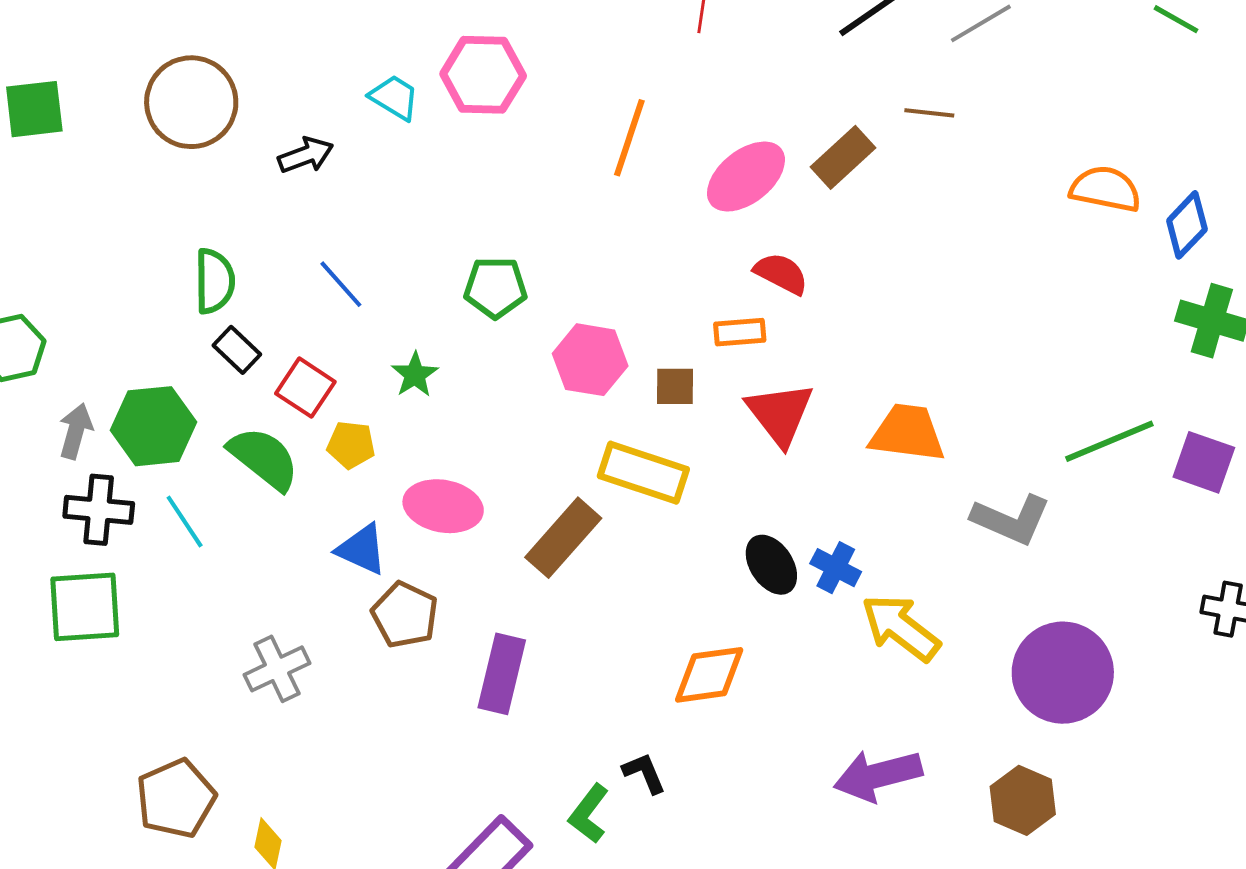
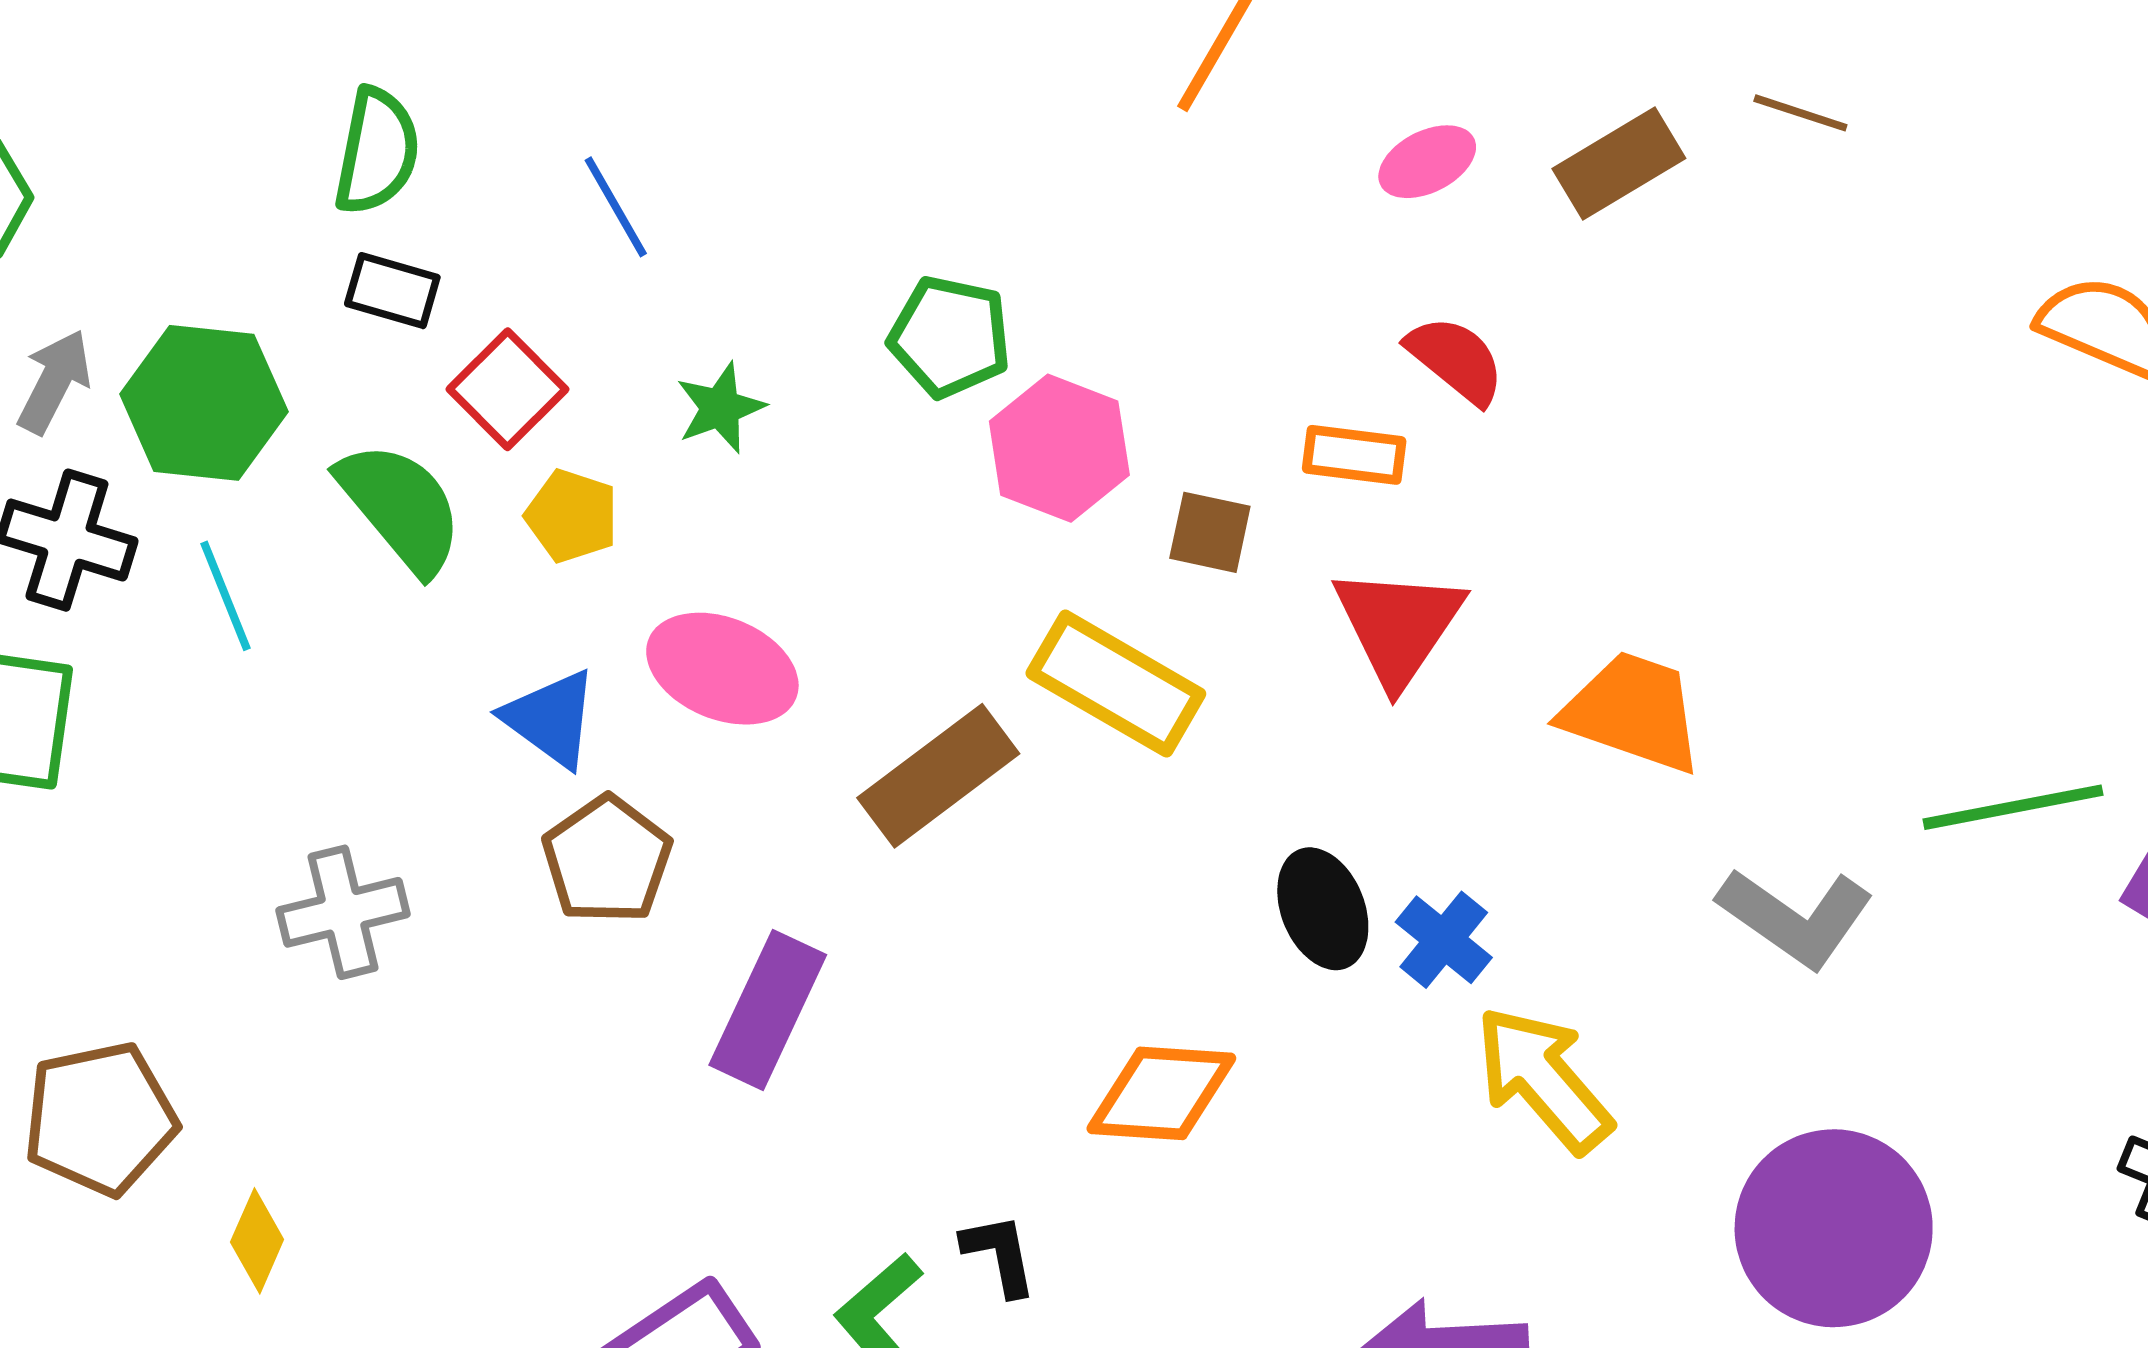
pink ellipse: (746, 177) -> (1427, 162), size x0.6
green pentagon: (495, 287) -> (950, 337), moved
black rectangle: (237, 350) -> (392, 291), turned -39

